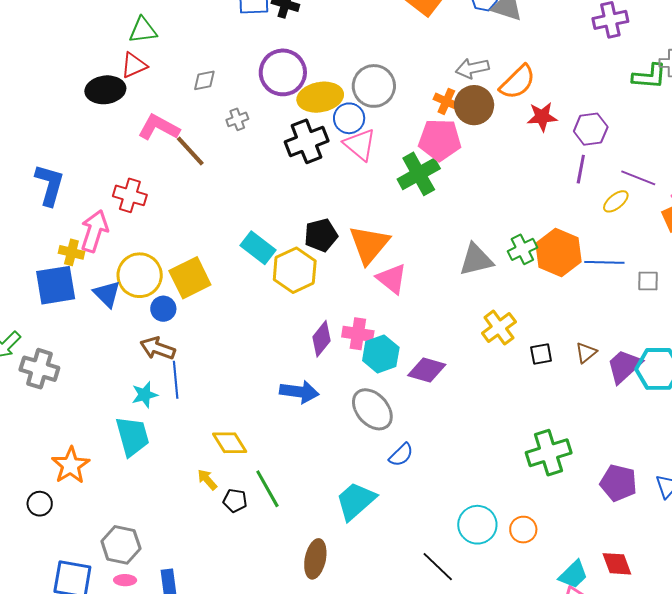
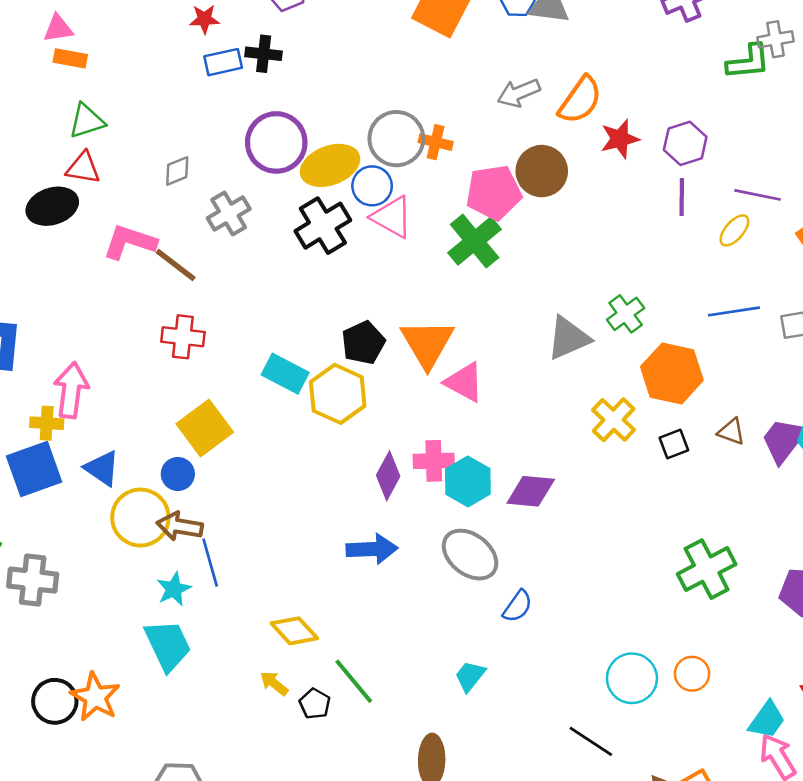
red triangle: (134, 65) -> (83, 168), turned 44
orange cross: (446, 101) -> (436, 142), moved
brown circle: (474, 105) -> (542, 171), moved
gray cross: (237, 119) -> (229, 214), size x1.5
red cross: (130, 195) -> (183, 337), moved
orange hexagon: (558, 252) -> (672, 373), moved
yellow circle: (140, 275) -> (140, 518), moved
brown triangle: (586, 353) -> (731, 432), turned -50
black pentagon: (235, 501) -> (315, 704), turned 30
cyan trapezoid: (356, 501) -> (470, 676), size x0.6
black circle: (40, 504) -> (55, 701), moved, size x1.4

